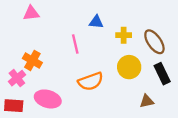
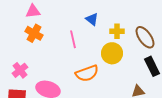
blue triangle: (96, 22) -> (92, 19), turned 32
orange cross: (32, 60) -> (34, 33), moved
yellow circle: (129, 67) -> (112, 53), moved

